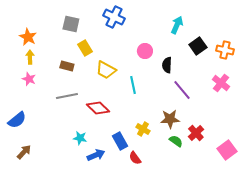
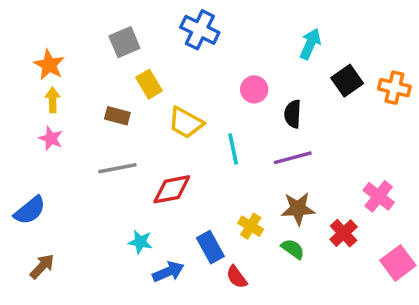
gray square: (71, 24) -> (124, 42), turned -36
pink cross: (221, 83) -> (379, 196), moved
purple line: (182, 90) -> (293, 158), moved, turned -65
red diamond: (98, 108) -> (172, 189), turned -55
green semicircle: (176, 141) -> (293, 249), moved

